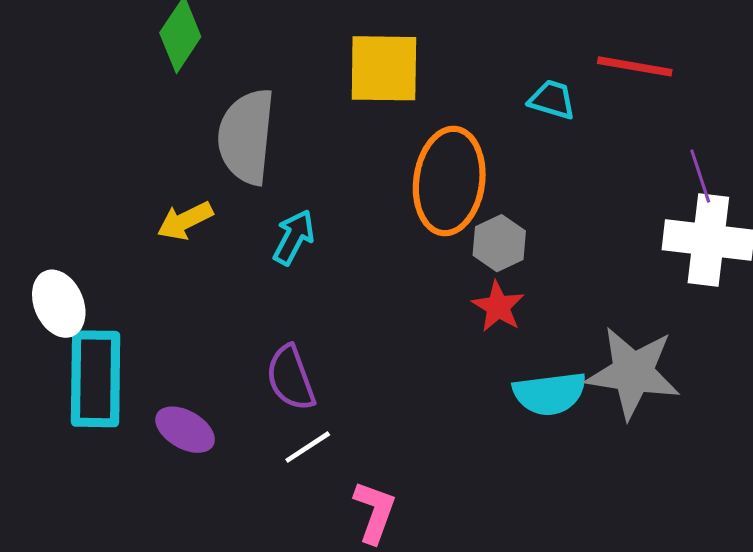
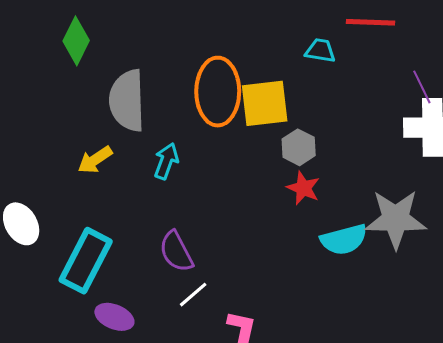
yellow square: (384, 68) -> (265, 103), moved
orange ellipse: (449, 181) -> (218, 92), moved
cyan rectangle: (96, 379) -> (86, 261), moved, turned 34
purple ellipse: (185, 430) -> (114, 317), moved

